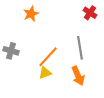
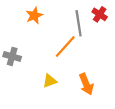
gray line: (80, 48) -> (79, 23), moved
orange line: (48, 57) -> (65, 47), moved

